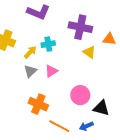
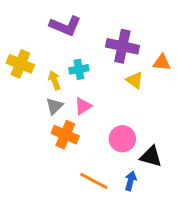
yellow arrow: (30, 52) -> (54, 80), turned -64
orange cross: (38, 104) -> (65, 135), moved
blue arrow: (86, 126) -> (131, 181), turned 128

